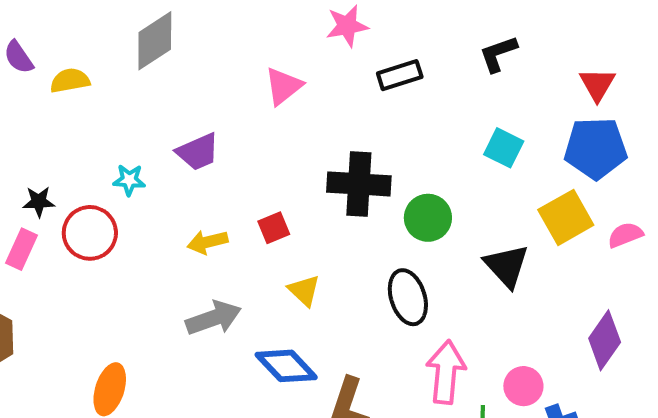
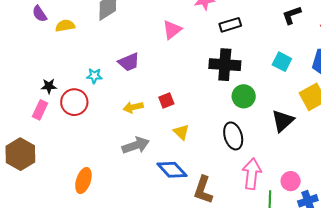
black L-shape: (498, 54) -> (292, 15), moved
black cross: (359, 184) -> (225, 65), moved
black triangle: (507, 266) -> (283, 121), turned 30

